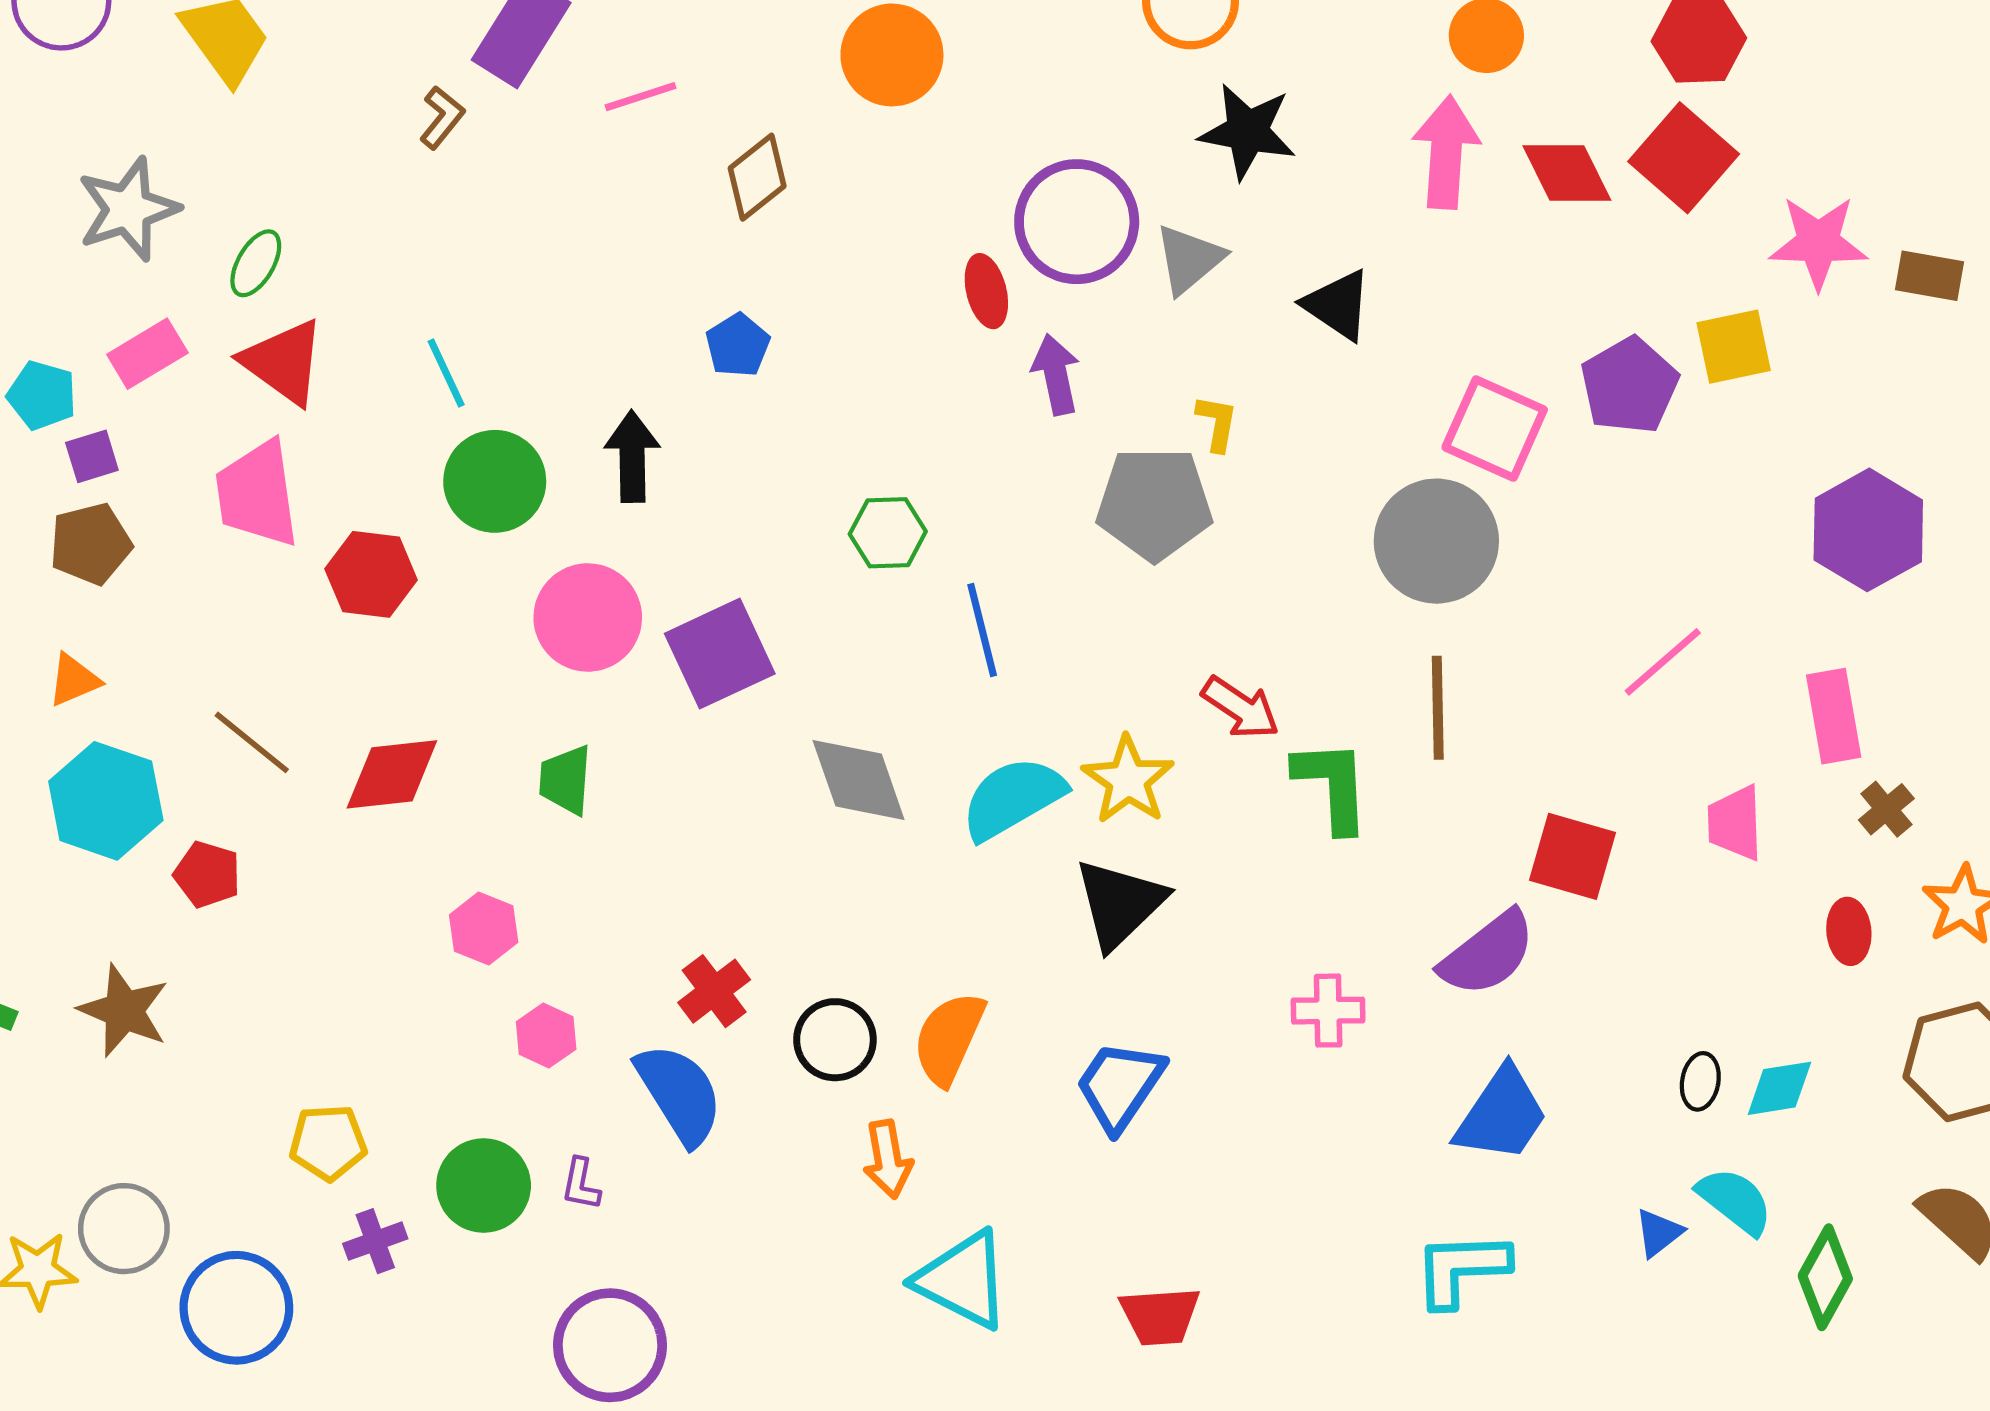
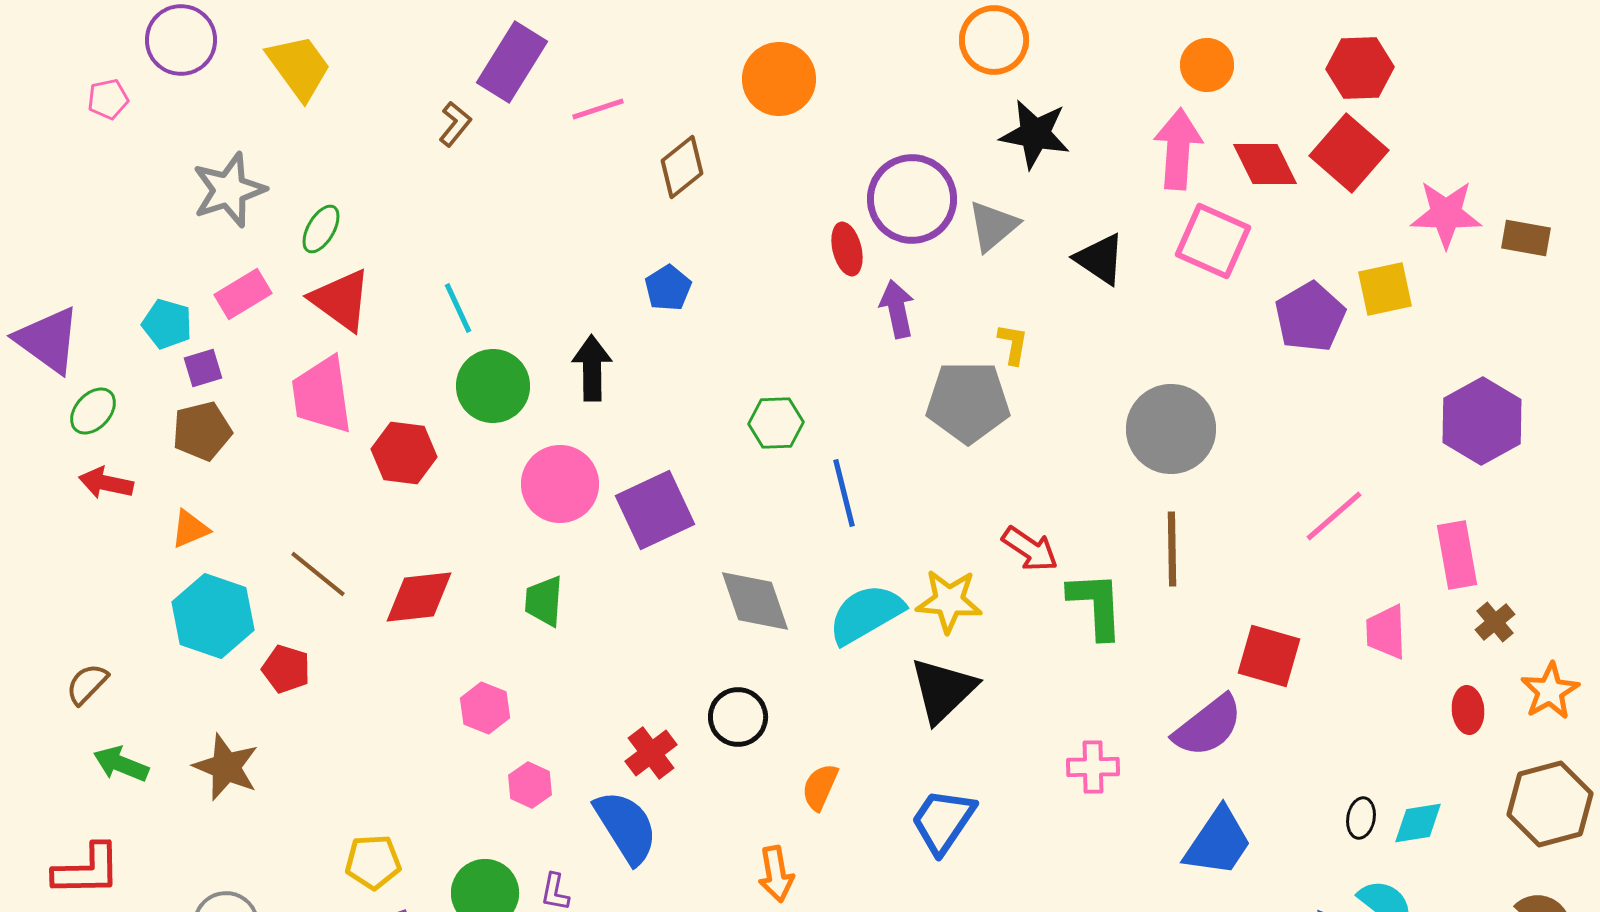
pink square: (1495, 429) -> (1213, 241), moved
yellow star: (1128, 780) -> (949, 601), turned -30
orange semicircle: (949, 1038) -> (820, 787), size x0.7
black circle: (835, 1040) -> (738, 717), moved

